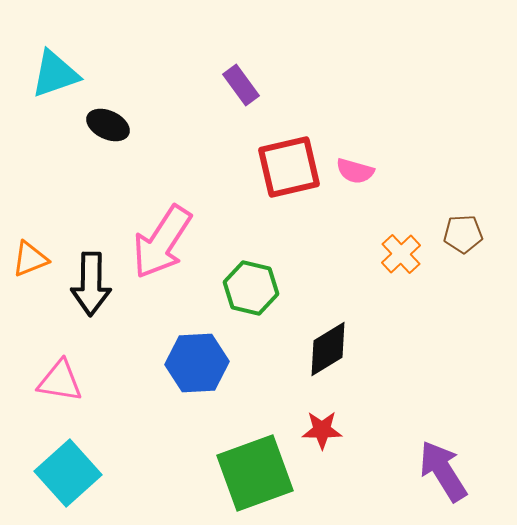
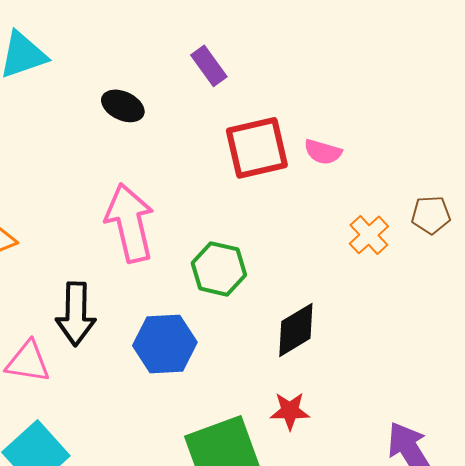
black ellipse: (108, 125) -> (123, 106), moved
pink arrow: (162, 242) -> (130, 223), turned 134
black arrow: (91, 284) -> (76, 314), moved

